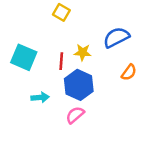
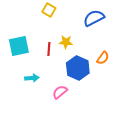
blue semicircle: (116, 37) -> (94, 18), moved
cyan square: (24, 57) -> (19, 46), turned -35
blue hexagon: (79, 85) -> (78, 68), moved

